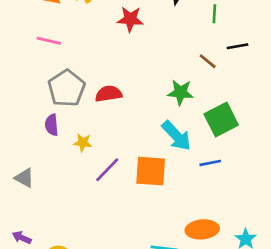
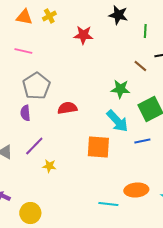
red semicircle: (109, 94) -> (67, 108), moved
yellow star: (83, 143) -> (49, 166), moved
purple line: (107, 170) -> (34, 146), moved

